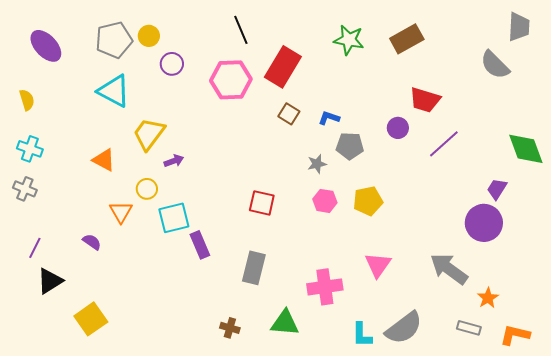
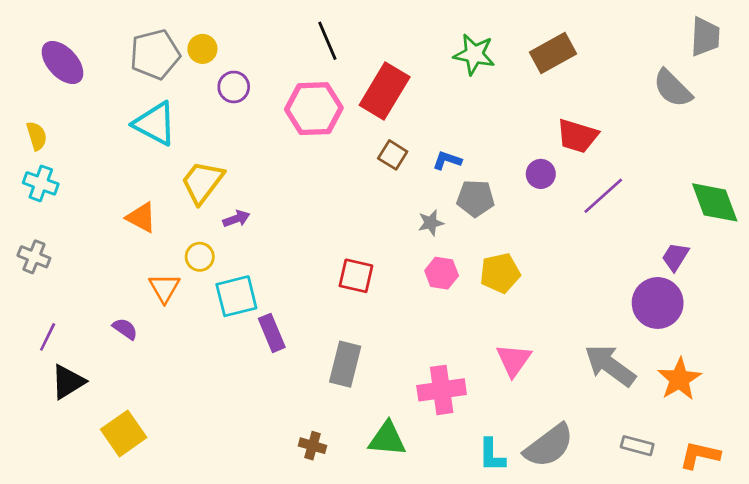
cyan cross: (30, 149) -> (41, 183), moved
orange star: (488, 298) -> (679, 379), moved, size x1.5

